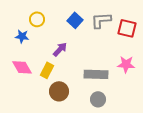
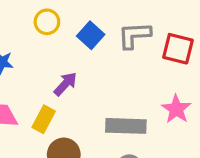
yellow circle: (37, 19) -> (47, 22), moved
pink star: (126, 64) -> (176, 109), turned 30

